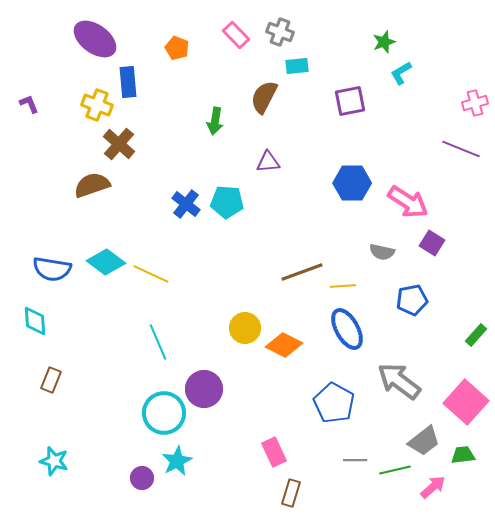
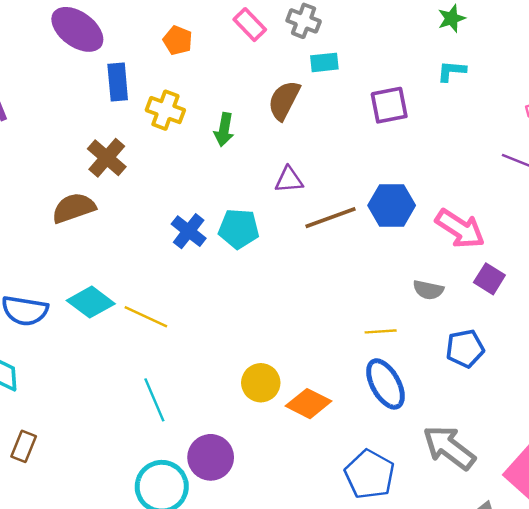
green star: (384, 42) -> (452, 18), moved
cyan L-shape: (401, 73) -> (452, 71), turned 35
yellow cross: (97, 105) -> (165, 110), moved
brown line: (302, 272) -> (330, 218), moved

